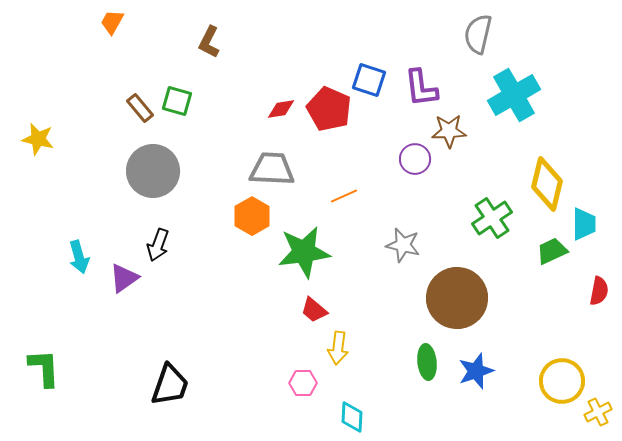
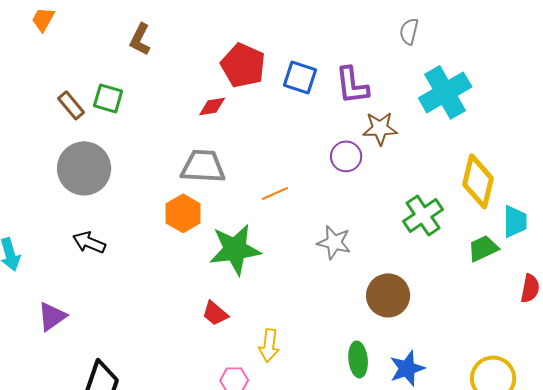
gray semicircle: (478, 34) -> (409, 31), size x0.7
red pentagon: (329, 109) -> (243, 65), moved
black arrow: (158, 245) -> (89, 242), turned 92
purple triangle: (124, 278) -> (52, 316), moved
brown circle: (457, 298) -> (388, 295), size x0.7
red trapezoid: (314, 310) -> (215, 313), moved

